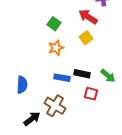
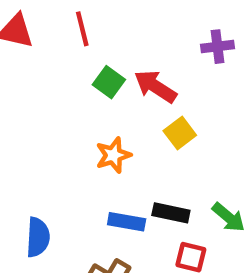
red arrow: (88, 17) -> (155, 86), moved
green square: (54, 24) -> (109, 82), moved

